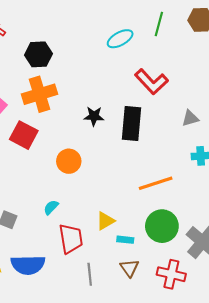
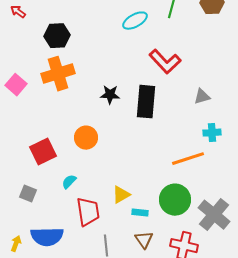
red square: (24, 135) -> (43, 152), moved, turned 36
orange line: (156, 183) -> (188, 159), moved

